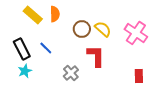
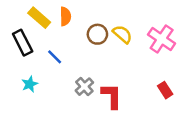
black rectangle: (22, 49) -> (23, 43), moved
red L-shape: (96, 56) -> (112, 96), moved
red rectangle: (139, 76) -> (165, 90), turned -32

